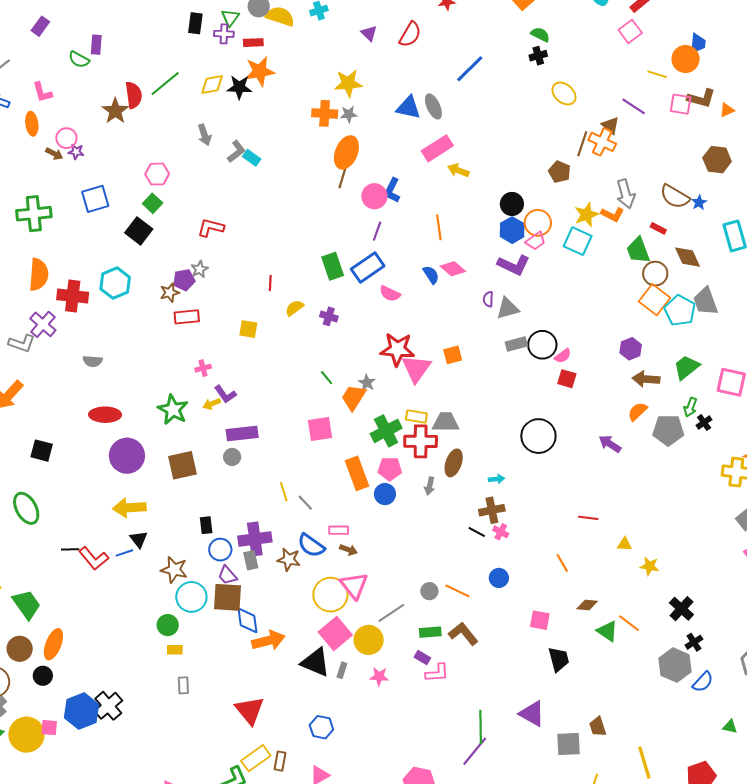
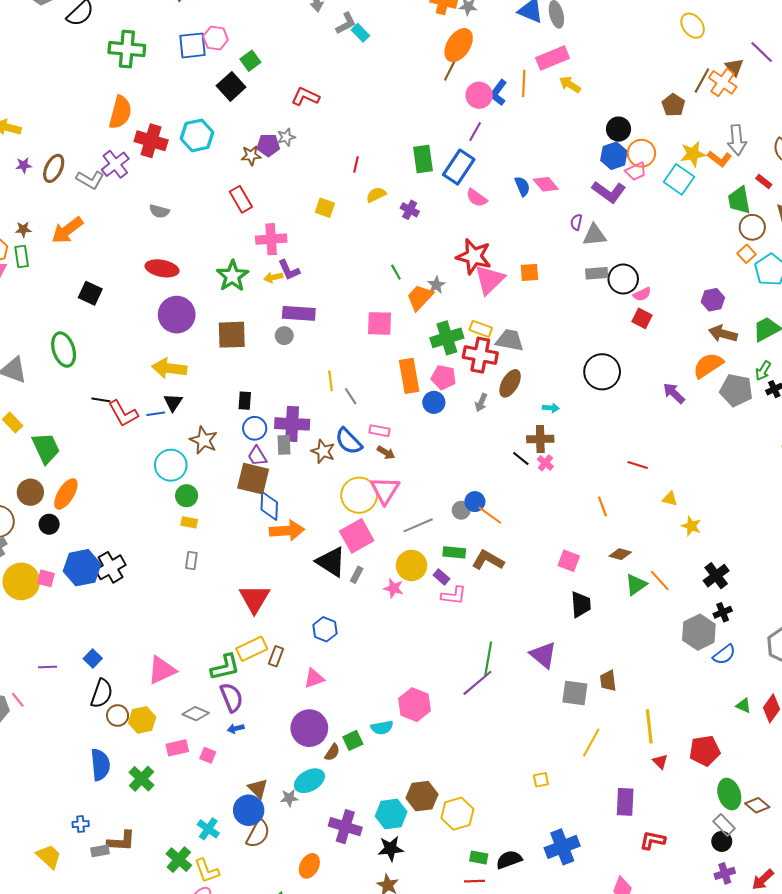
pink hexagon: (157, 174) -> (216, 38), moved
orange line: (439, 227) -> (524, 83), moved
blue rectangle: (368, 268) -> (459, 167), turned -32
orange square: (654, 300) -> (747, 254), size x0.6
red rectangle: (187, 317) -> (241, 199), moved, turned 55
pink cross: (203, 368) -> (271, 239), size x1.8
orange semicircle: (637, 412) -> (708, 365), size x1.4
blue circle: (499, 578) -> (475, 502), moved
cyan circle: (191, 597) -> (171, 465), moved
green triangle: (607, 631) -> (636, 585), turned 40
brown L-shape: (463, 634) -> (488, 560), turned -32
yellow circle: (369, 640) -> (412, 565), moved

